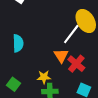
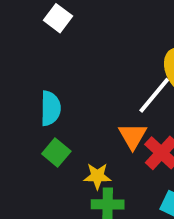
green square: (14, 84) -> (56, 153), moved

